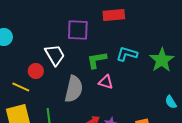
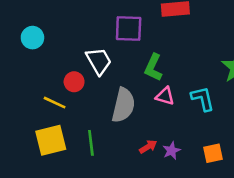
cyan L-shape: (127, 54) -> (203, 99), moved, turned 60
green L-shape: (97, 60) -> (153, 67), turned -55

